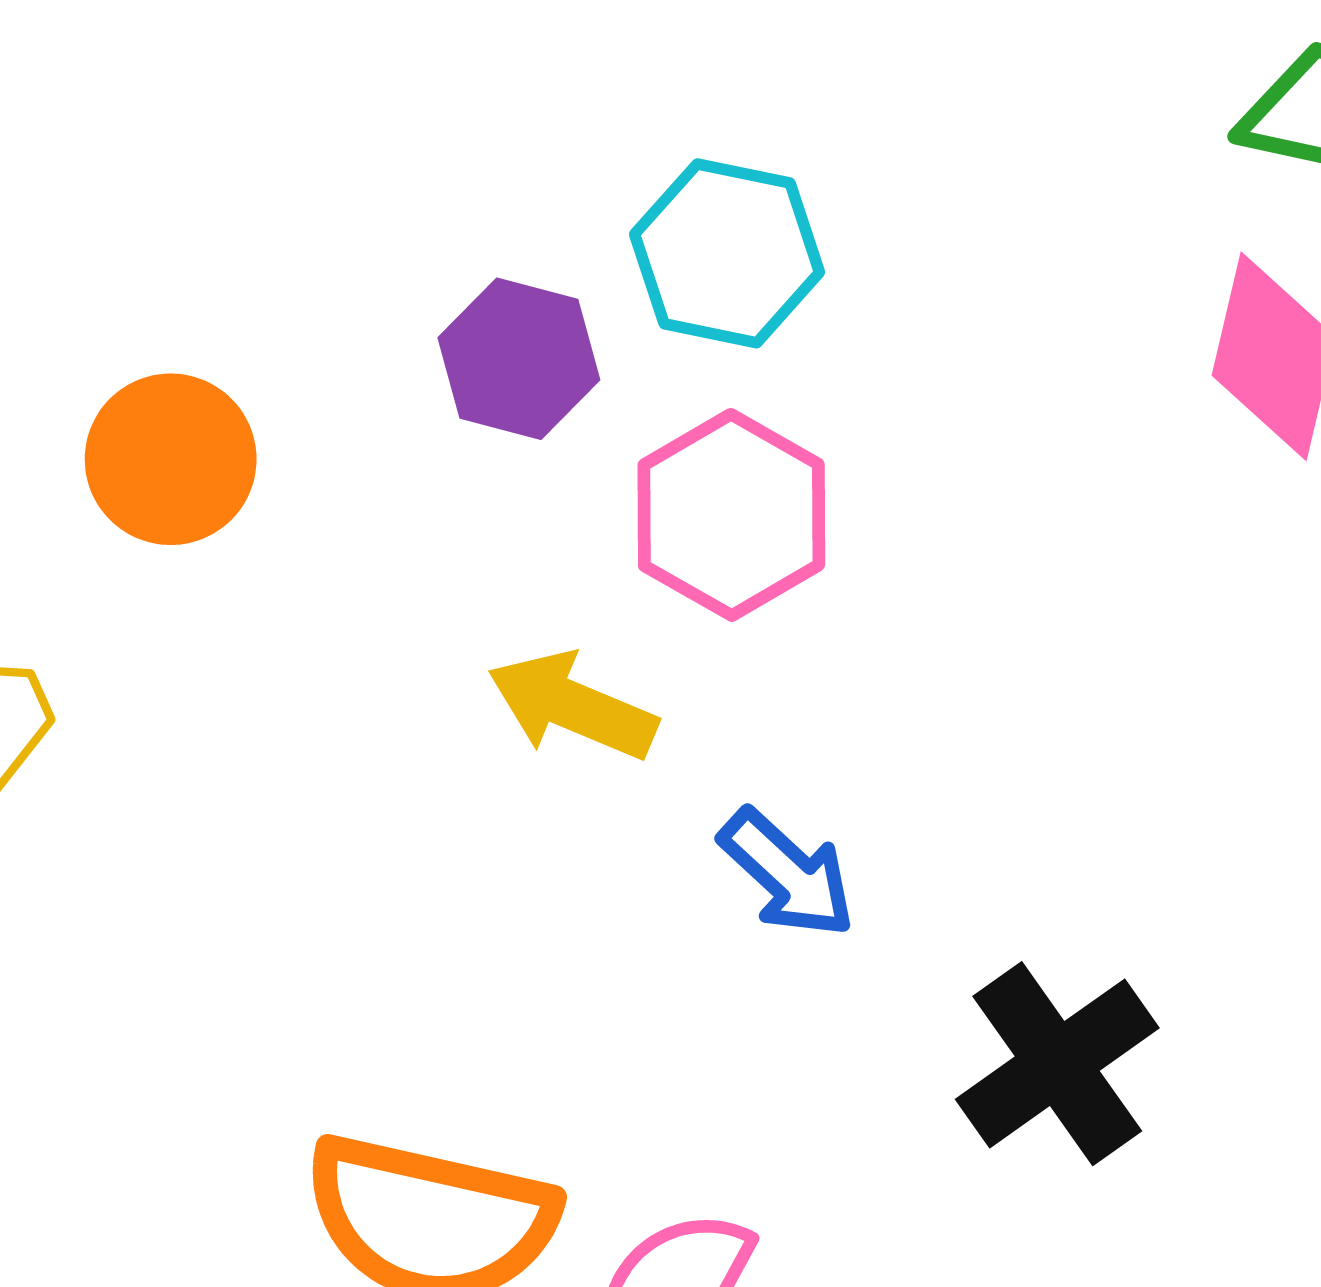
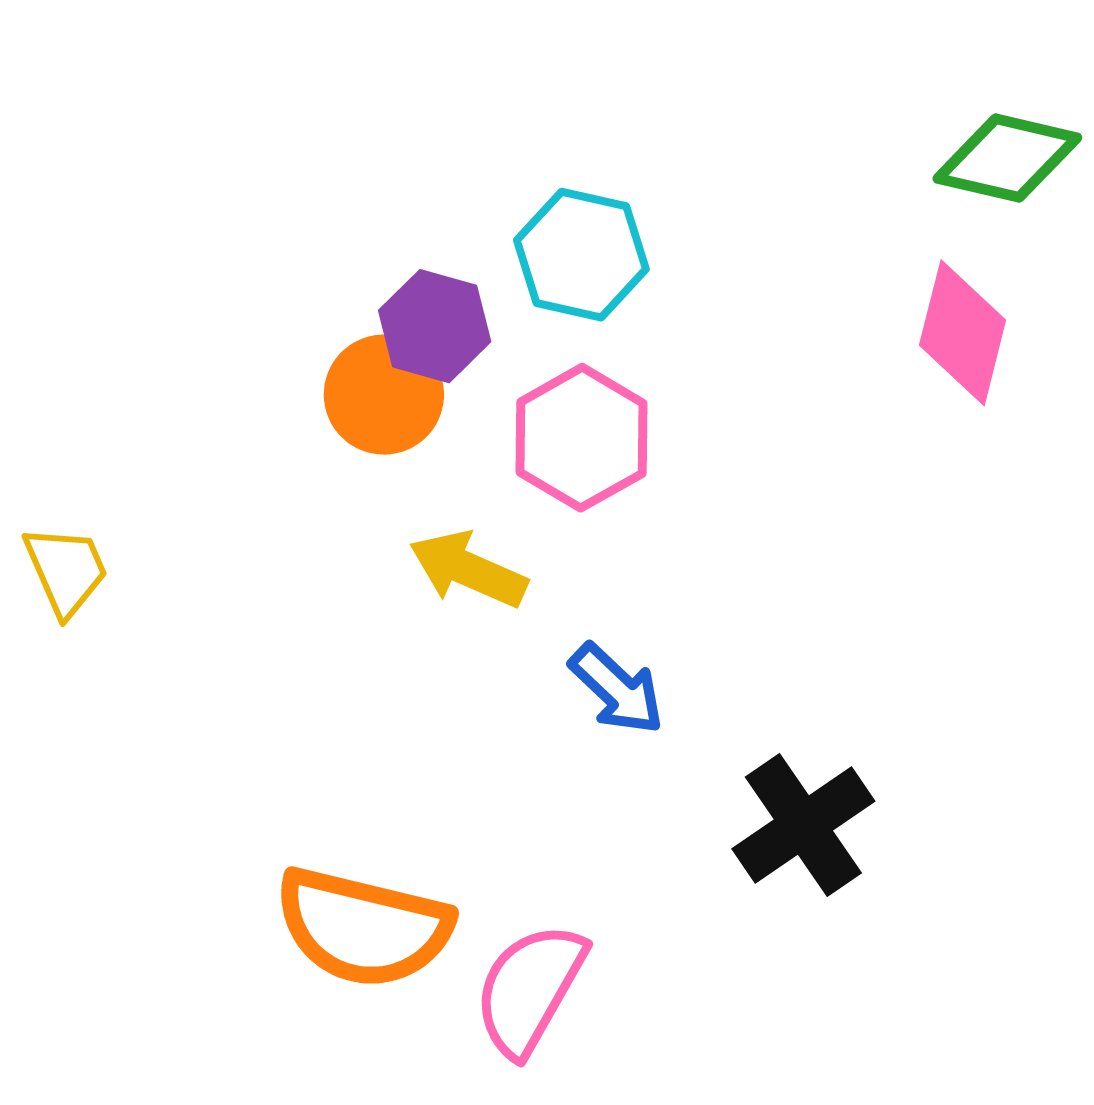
orange circle: (171, 459) -> (384, 395), moved

